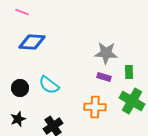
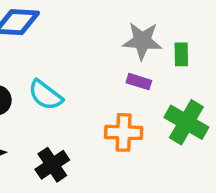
green rectangle: (129, 72) -> (181, 54), moved

